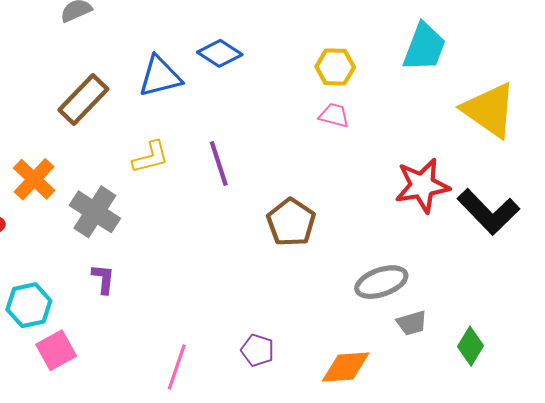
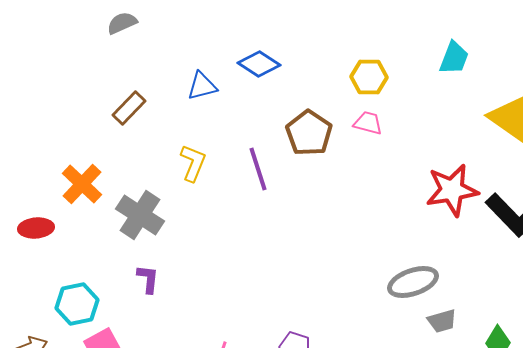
cyan trapezoid: (424, 47) -> (454, 58), size x0.7
blue triangle: (160, 76) -> (202, 86), size x0.7
brown rectangle: (83, 100) -> (129, 108), size x0.7
yellow L-shape: (151, 157) -> (193, 163), turned -54
brown pentagon: (291, 222) -> (309, 133), moved

